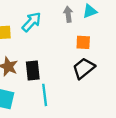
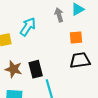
black trapezoid: (84, 68) -> (80, 60), turned 40

